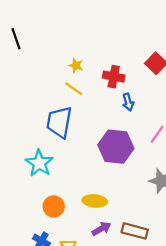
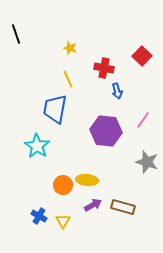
yellow star: (76, 65) -> (70, 48), moved
yellow line: (74, 89) -> (68, 79), turned 30
orange circle: (54, 206) -> (63, 185), moved

